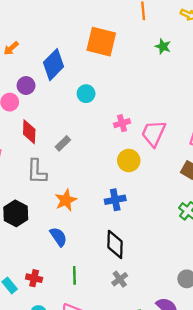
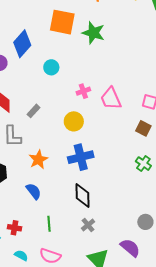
green star: (163, 46) -> (93, 33), moved, size x1.6
pink trapezoid: (154, 133) -> (111, 99), turned -45
yellow circle: (129, 161) -> (74, 121), moved
blue cross: (115, 200) -> (81, 157), size x1.4

